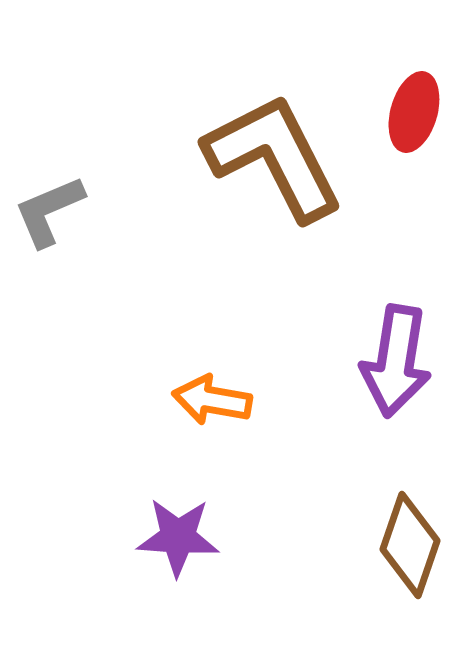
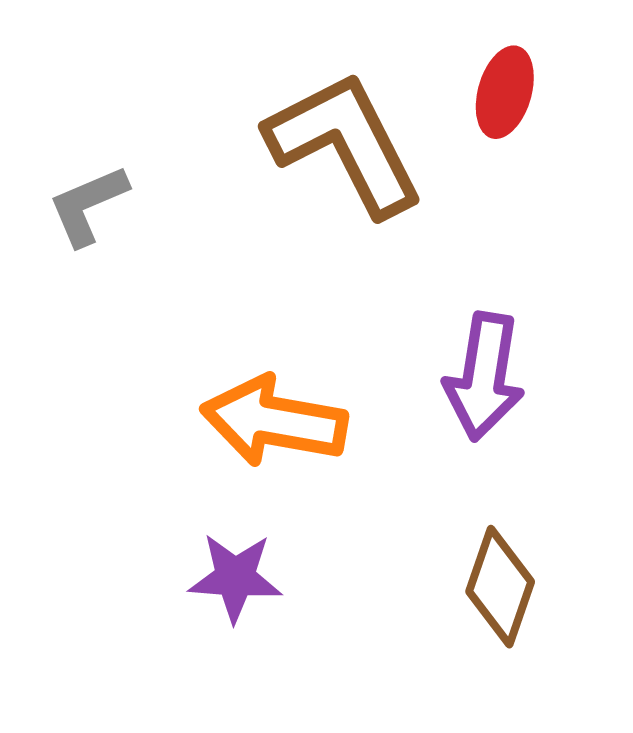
orange arrow: (212, 400) -> (274, 421), size x1.6

